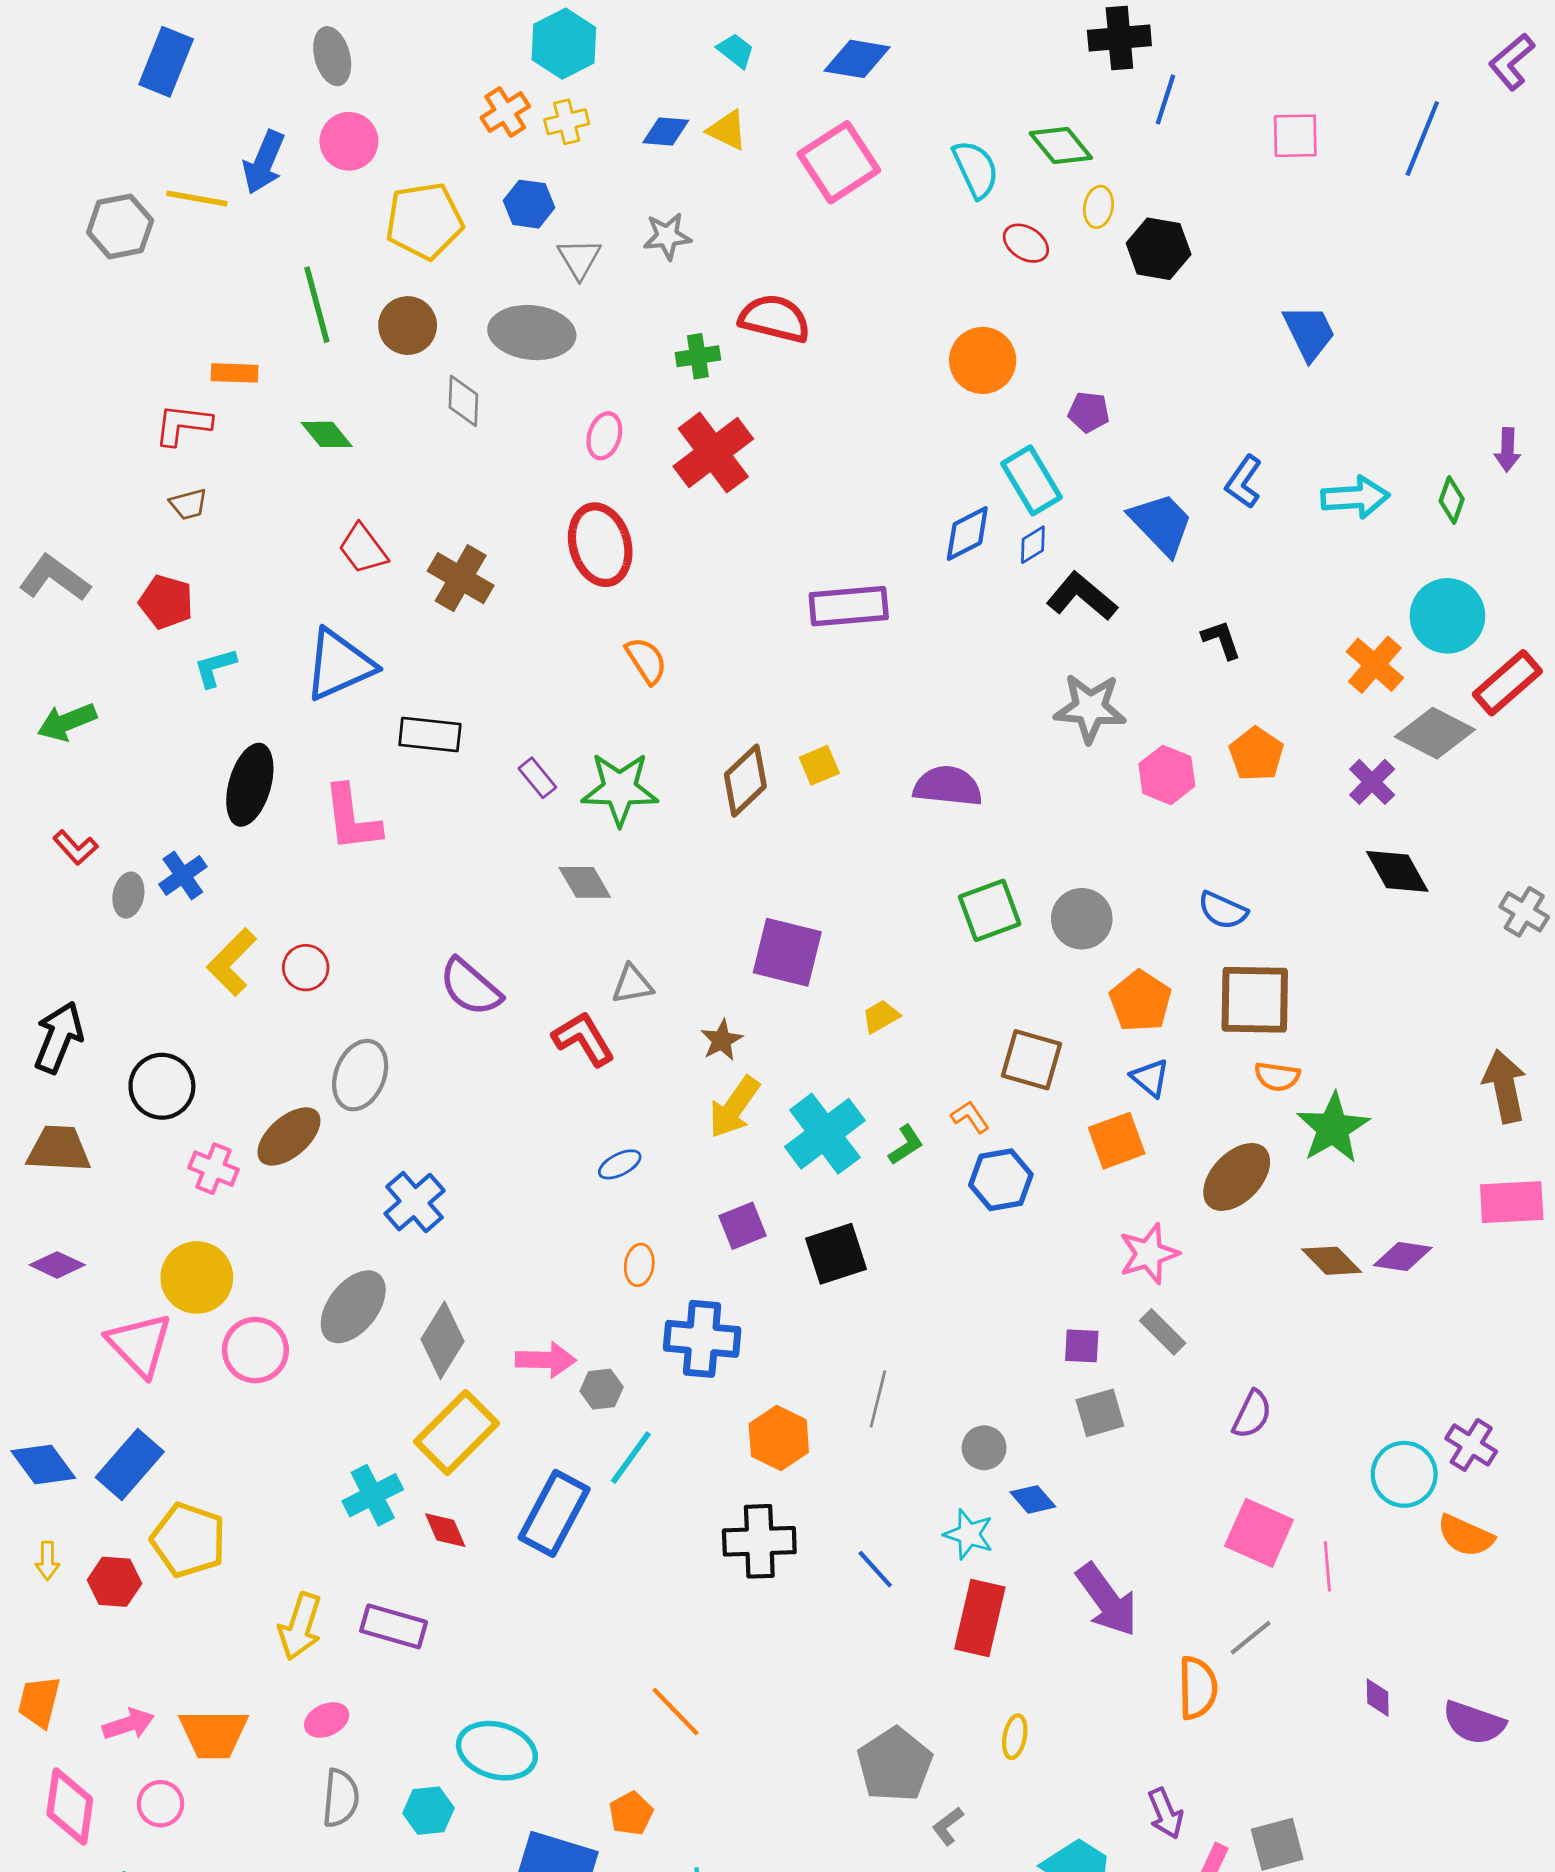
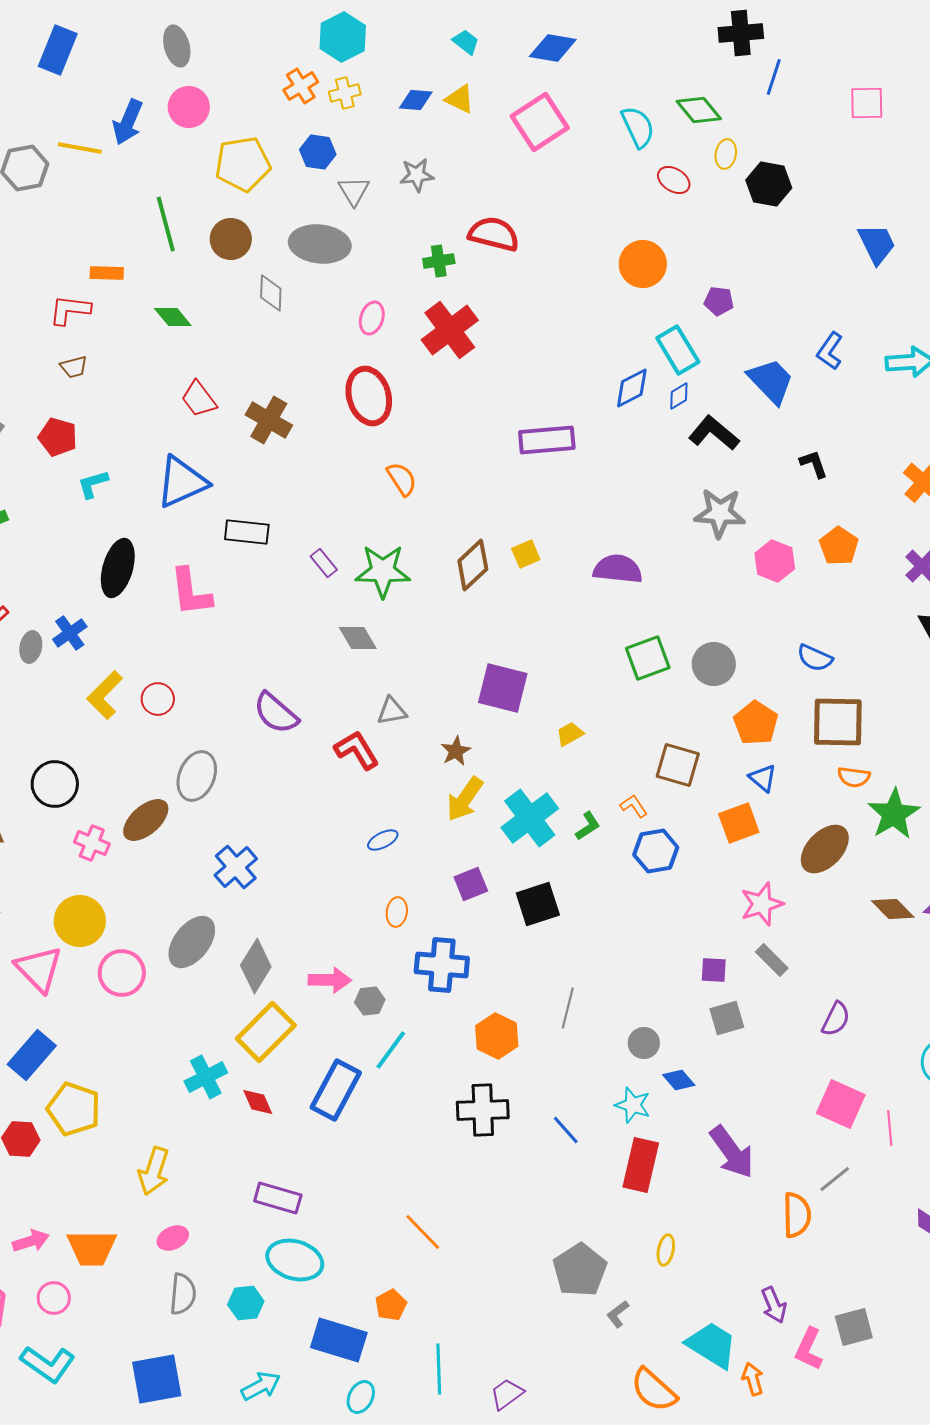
purple rectangle: (394, 1626) -> (278, 1198), moved

